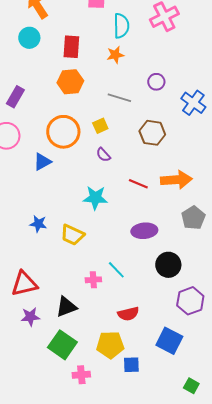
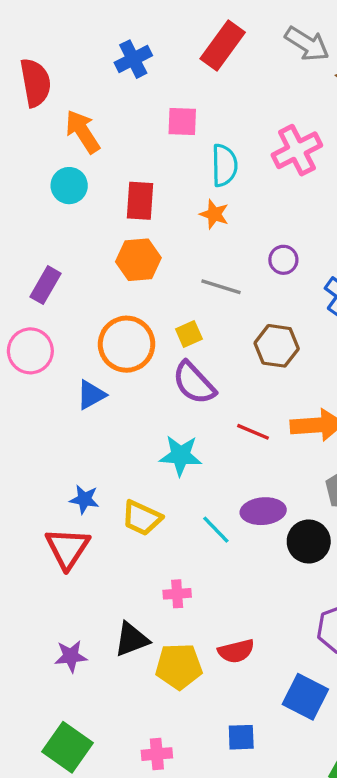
orange star: (115, 55) -> (214, 214), turned 30
purple semicircle: (103, 155) -> (194, 383), size x1.8
black circle: (168, 265) -> (309, 541), moved
cyan line: (116, 270) -> (216, 530), moved
red triangle: (24, 284) -> (67, 548), moved, turned -44
green square: (62, 345) -> (67, 747), moved
yellow pentagon: (110, 345) -> (179, 666), moved

